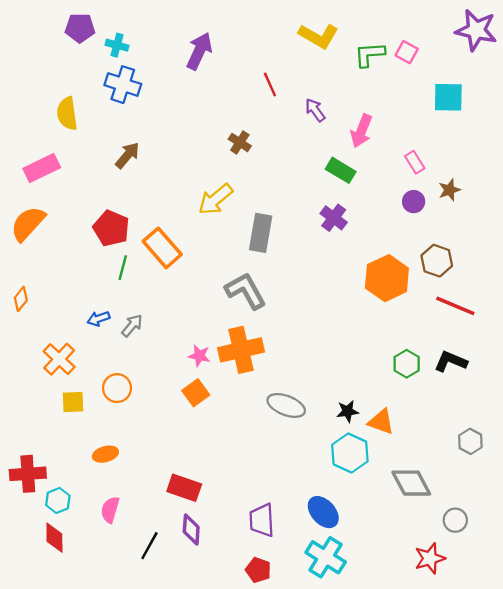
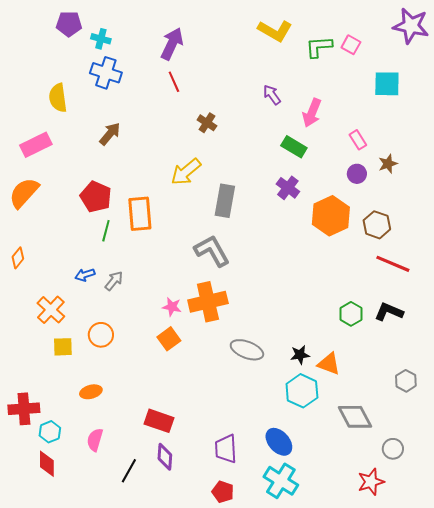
red line: (270, 85) -> (174, 82), moved
orange rectangle: (162, 248) -> (140, 214), turned 36
orange hexagon: (387, 278) -> (331, 216), moved

